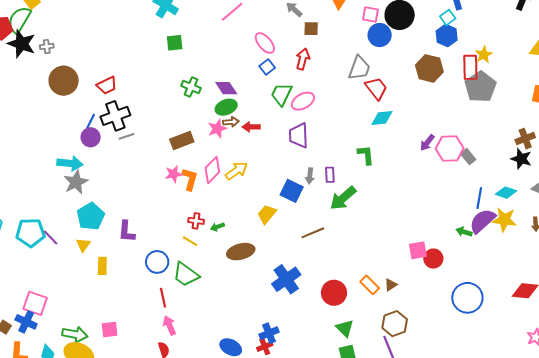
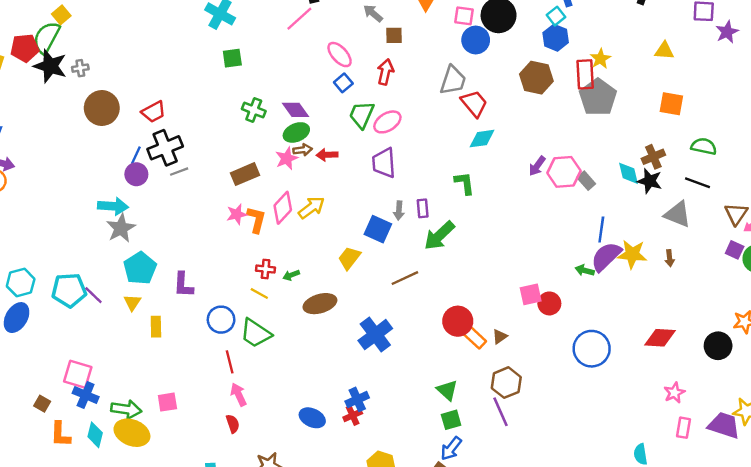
cyan diamond: (506, 193) -> (629, 173), moved, turned 60
red circle: (334, 293) -> (458, 321), moved
blue cross: (26, 322) -> (86, 395), moved

